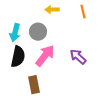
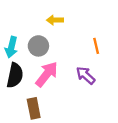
orange line: (83, 12) -> (96, 46), moved

